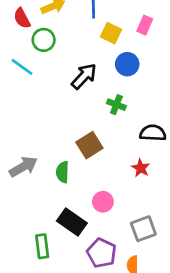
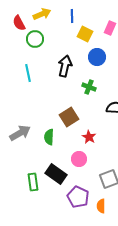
cyan line: (22, 67) -> (28, 73), moved, turned 42
black arrow: (84, 76) -> (65, 66), turned -30
red star: (141, 168) -> (89, 137), moved
green rectangle: (42, 246) -> (33, 182), moved

